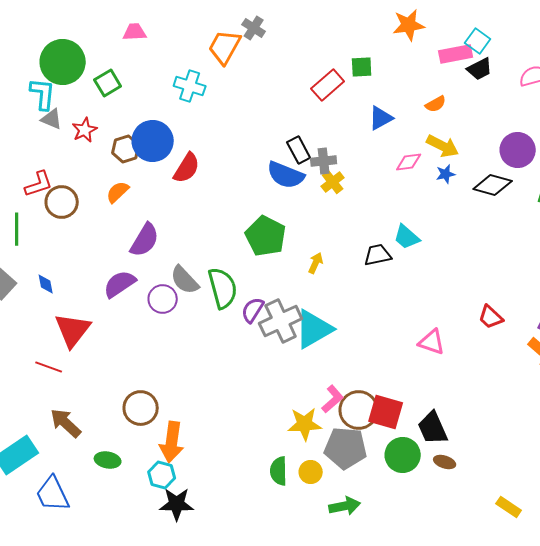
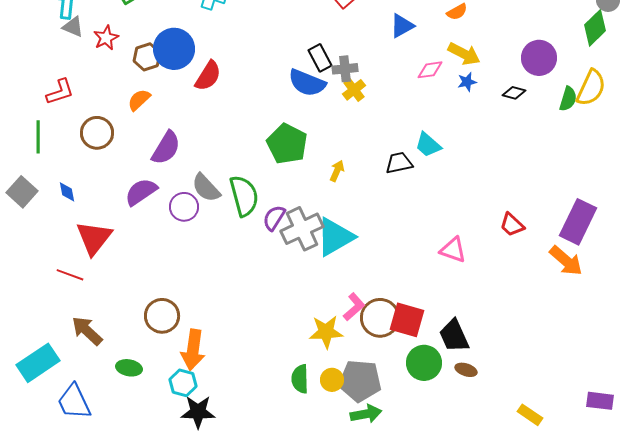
black diamond: (493, 185) -> (514, 93), size x0.6
brown circle: (62, 202) -> (97, 133), moved
gray pentagon: (346, 448) -> (360, 381), moved

